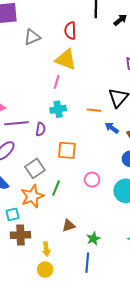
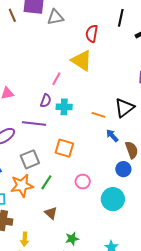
gray triangle: (32, 37) -> (55, 17), moved
pink line: (57, 82) -> (56, 79), moved
purple line: (17, 123) -> (34, 124), moved
purple semicircle: (41, 129) -> (46, 101), moved
brown triangle: (69, 226) -> (51, 213), moved, turned 48

